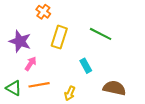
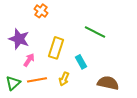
yellow rectangle: (59, 37) -> (56, 48), moved
green triangle: (14, 88) -> (13, 83), turned 49
yellow arrow: (70, 93) -> (64, 79), moved

